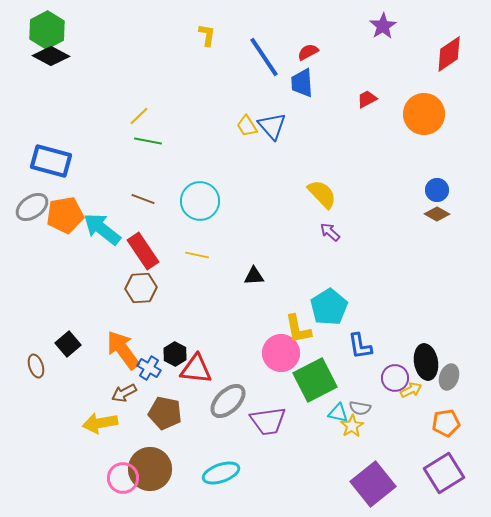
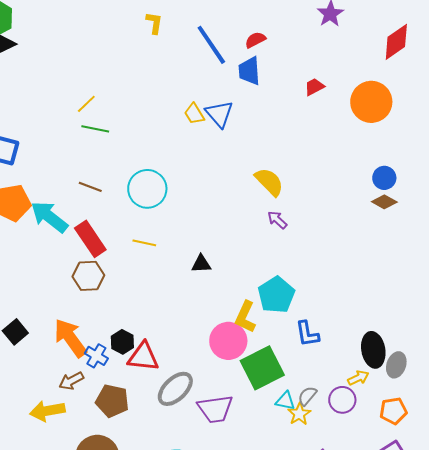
yellow L-shape: (298, 329) -> (245, 317), turned 36
purple circle: (395, 378) -> (342, 400), moved
gray semicircle: (360, 408) -> (307, 396), turned 120

